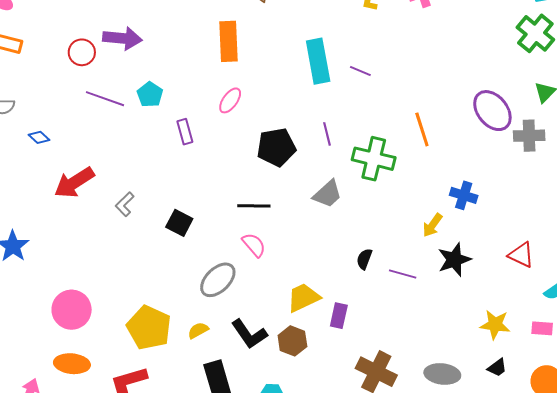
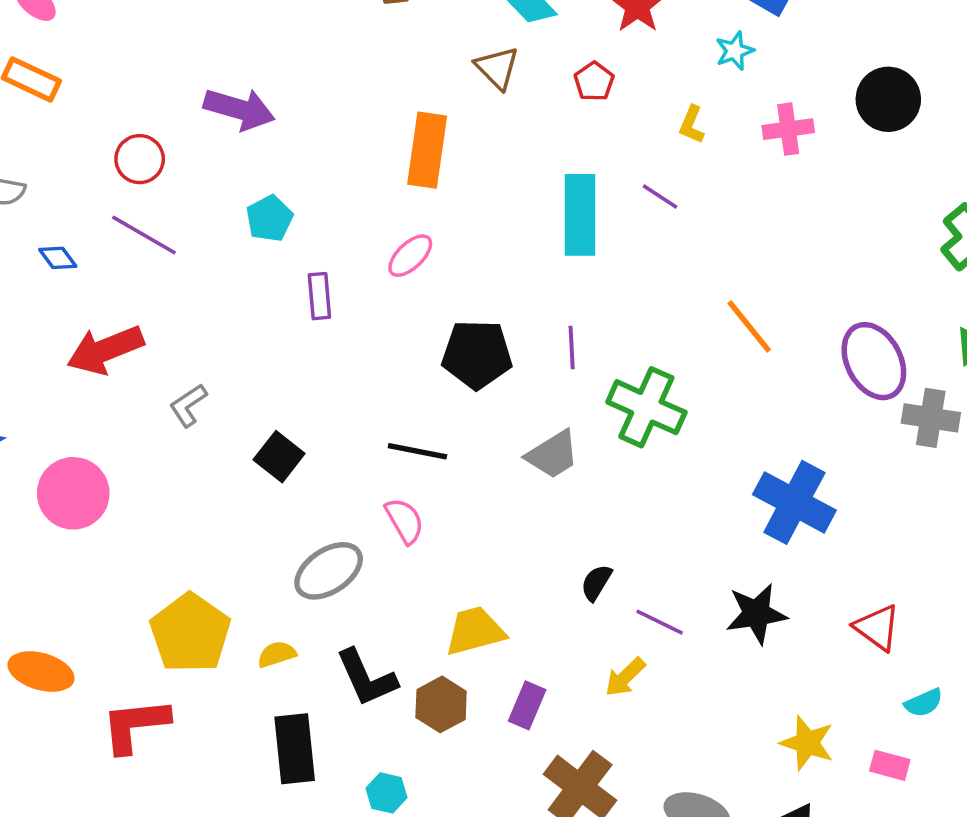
red circle: (82, 52) -> (140, 159), moved
purple line: (360, 71) -> (660, 197), moved
purple line: (105, 99) -> (144, 235), moved
orange line: (422, 129) -> (749, 326), moved, turned -32
blue cross: (464, 195) -> (794, 502), size x1.6
yellow arrow: (432, 225) -> (625, 677), moved
pink circle: (72, 310) -> (73, 493), moved
purple rectangle: (339, 316) -> (527, 705), moved

